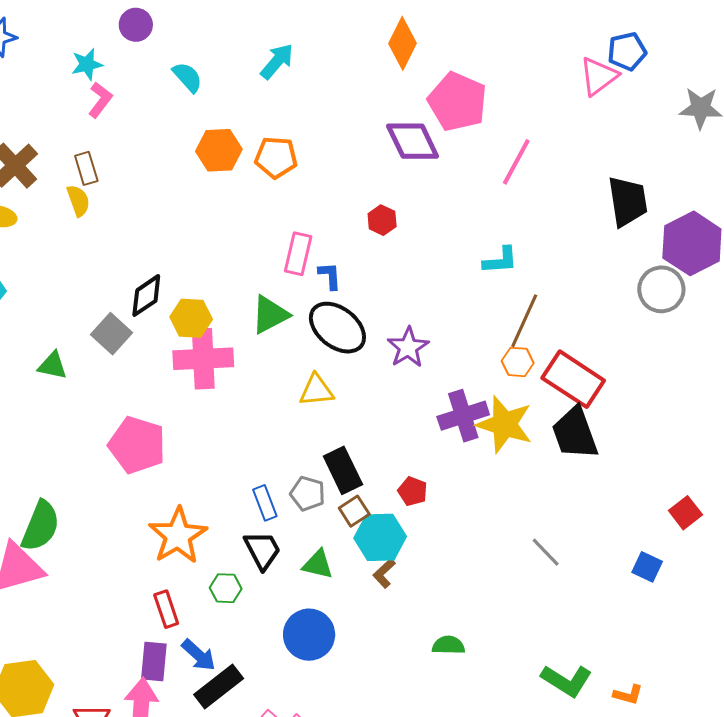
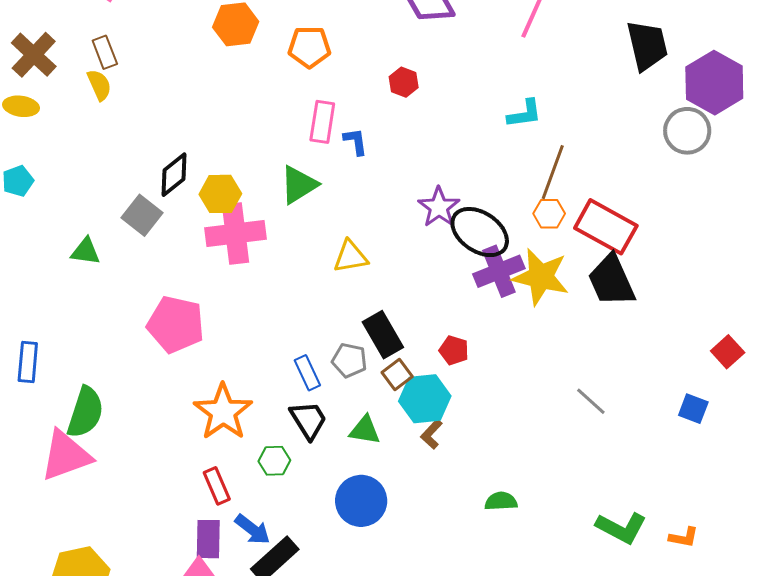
orange pentagon: (276, 157) -> (309, 47), moved
black ellipse: (337, 328) -> (480, 232), moved

